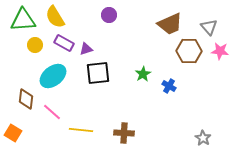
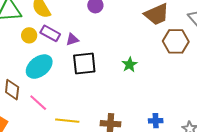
yellow circle: (35, 45) -> (29, 35), moved
blue cross: (169, 86) -> (156, 121), moved, turned -32

